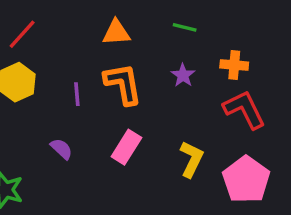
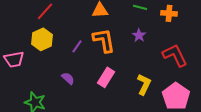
orange cross: (234, 65) -> (169, 13), moved
purple line: (77, 94) -> (77, 46), turned 40

